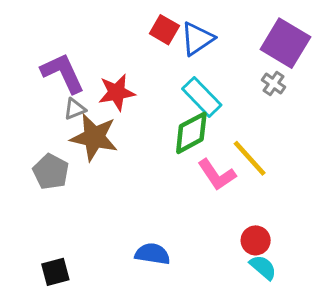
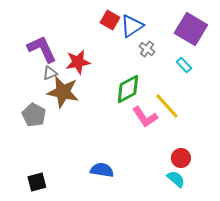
gray cross: (274, 83) -> (147, 49), moved
cyan rectangle: (202, 97) -> (184, 65), moved, size x0.6
red circle: (256, 240) -> (181, 158), moved

